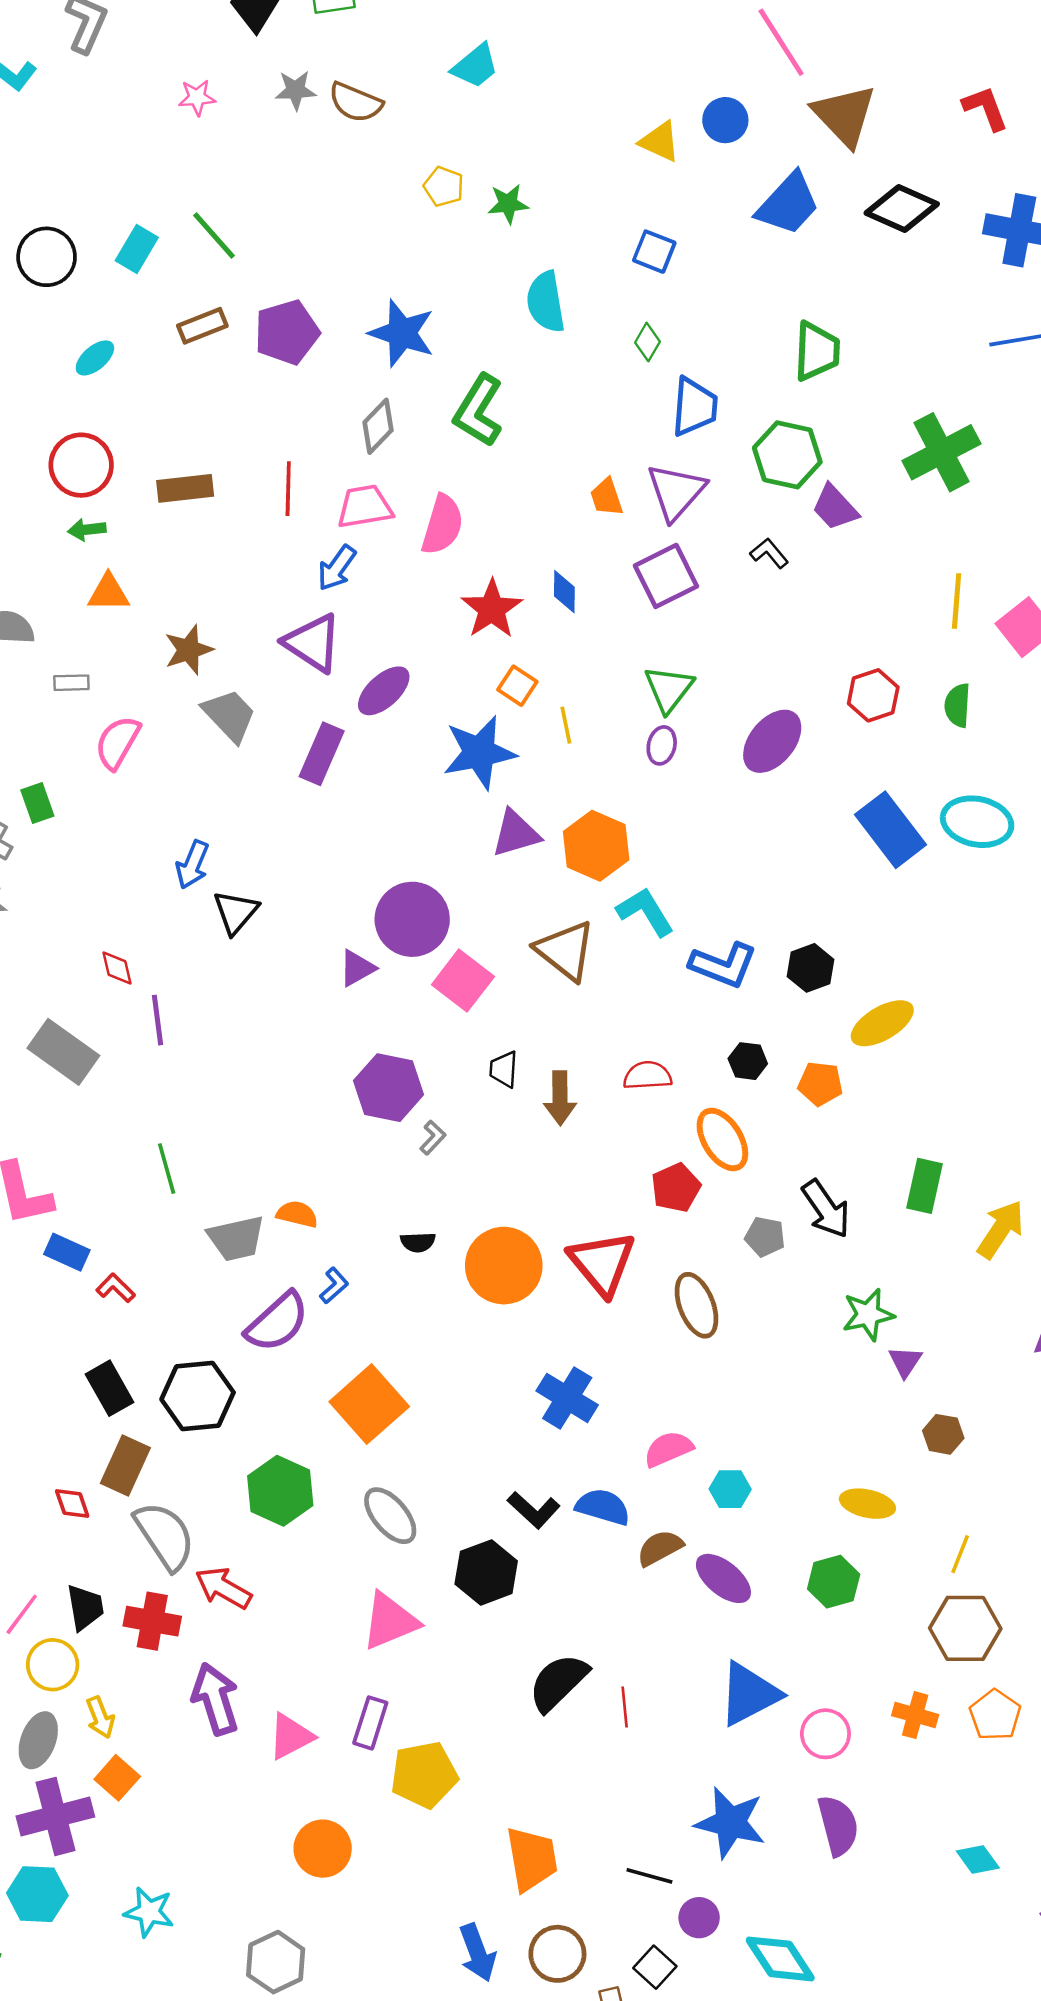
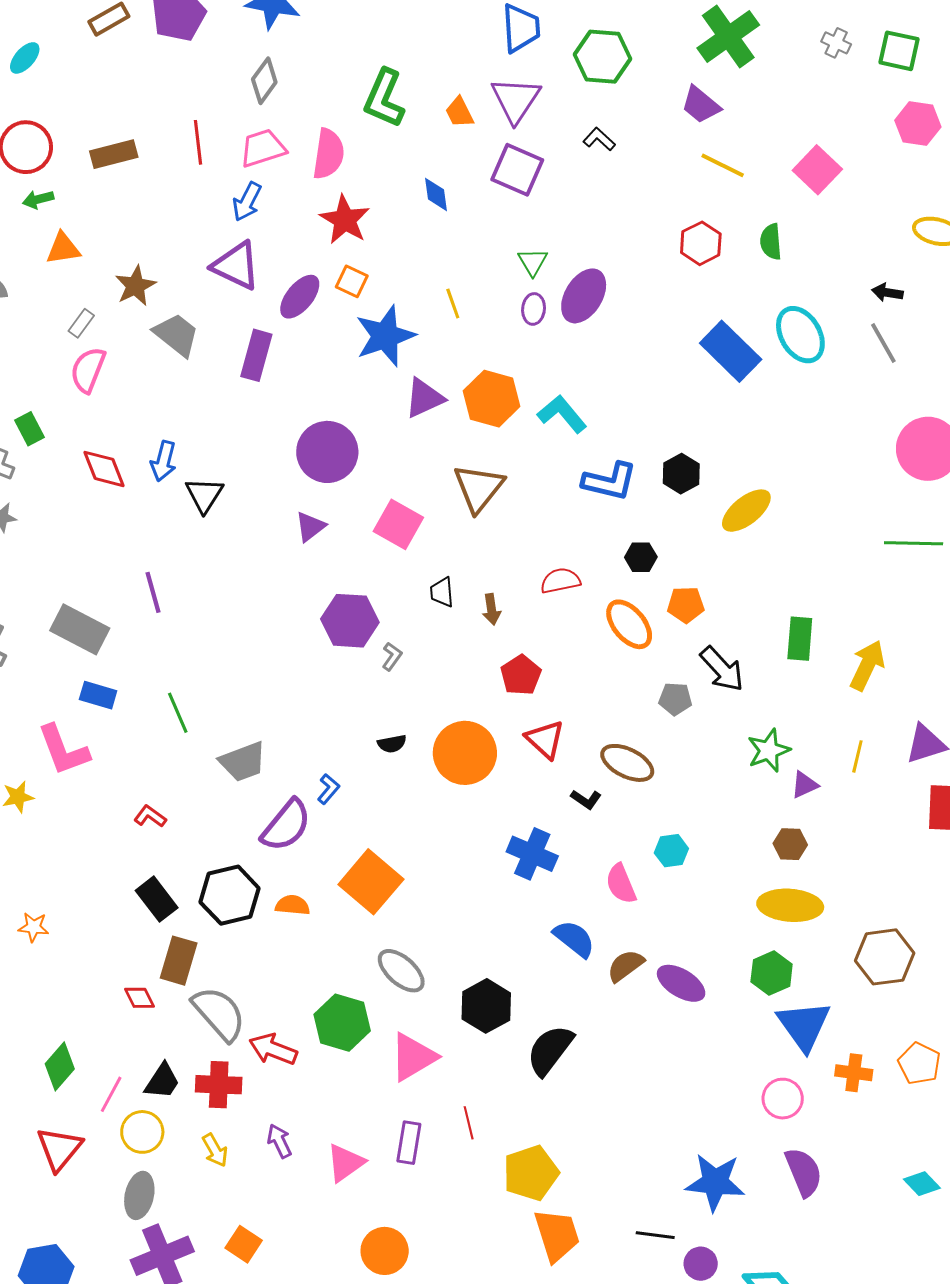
green L-shape: (478, 411) -> (384, 98), moved
purple trapezoid: (835, 508) -> (701, 105), moved
purple square: (666, 576) -> (517, 170), turned -32
yellow line: (957, 601) -> (723, 165), moved, turned -60
red star: (492, 609) -> (345, 220), moved
gray rectangle: (71, 683) -> (81, 323), moved, turned -44
orange square: (517, 686) -> (352, 281), moved
green triangle: (669, 689) -> (533, 262), size x0.7
purple ellipse: (772, 741) -> (584, 296), moved
cyan ellipse: (977, 822) -> (800, 335), turned 56
cyan L-shape: (645, 912) -> (562, 414), moved
purple circle: (412, 919) -> (327, 452), moved
brown triangle: (565, 950) -> (479, 488), turned 38
red diamond: (117, 968) -> (104, 469), moved, size x1.5
orange pentagon: (820, 1084) -> (686, 605), moved
brown arrow: (560, 1098) -> (491, 609), size x0.7
red pentagon: (676, 1188) -> (521, 675), moved
orange semicircle: (297, 1214) -> (293, 905), moved
blue rectangle: (67, 1252) -> (98, 695), moved
red triangle: (602, 1263) -> (545, 739), size x0.7
brown ellipse: (697, 1305) -> (627, 763), turned -34
purple triangle: (905, 1362) -> (805, 785), turned 40
brown hexagon: (943, 1434) -> (790, 844), moved
pink semicircle: (668, 1449) -> (621, 884), turned -81
cyan hexagon: (730, 1489) -> (671, 851), moved
green hexagon: (280, 1491) -> (342, 1023), moved
yellow ellipse: (867, 1504) -> (790, 905), size x1.4
blue semicircle: (603, 1507) -> (574, 939), turned 30
black L-shape: (534, 1510) -> (586, 799), moved, size x0.7
yellow line: (960, 1554) -> (857, 756), moved
black trapezoid: (85, 1607) -> (162, 1081), turned 51
brown hexagon: (965, 1628) -> (885, 957), moved
black semicircle: (558, 1682) -> (550, 1050), moved
blue triangle: (749, 1694) -> (804, 1026), moved, turned -30
purple arrow: (215, 1699) -> (279, 1141), size x0.6
red line: (625, 1707) -> (469, 1123), moved
yellow arrow: (100, 1717) -> (215, 1150), moved
yellow pentagon: (424, 1775) -> (531, 1173), moved
orange square: (117, 1778) -> (244, 1244), moved

